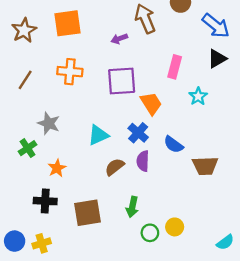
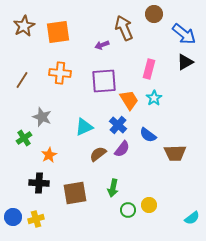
brown star: (24, 30) -> (24, 26), moved
cyan star: (198, 96) -> (154, 98), moved
purple semicircle: (143, 161) -> (122, 149), turned -144

